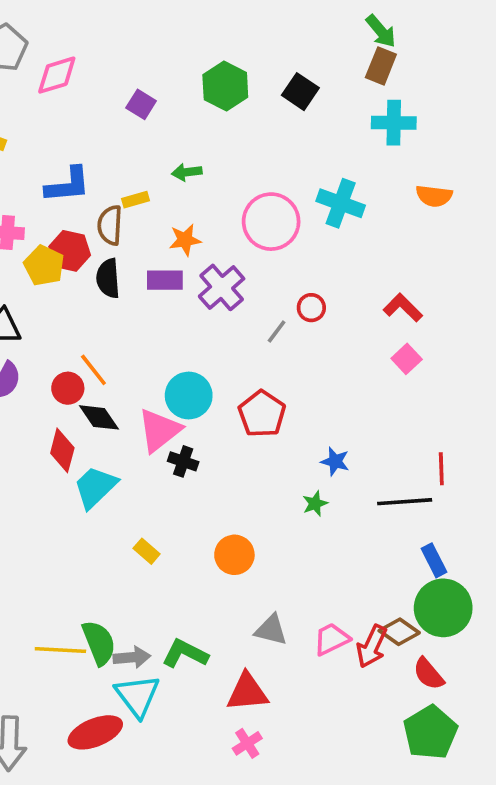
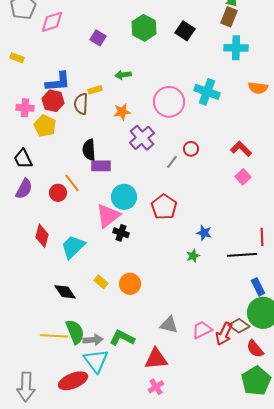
red hexagon: (70, 251) -> (53, 101), moved
black semicircle: (108, 278) -> (89, 150), moved
purple rectangle: (165, 280) -> (101, 166), moved
black diamond: (99, 417) -> (65, 292), moved
red diamond: (62, 450) -> (42, 236), moved
orange circle: (234, 555) -> (130, 284), moved

